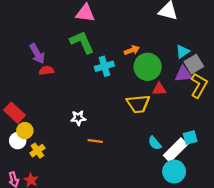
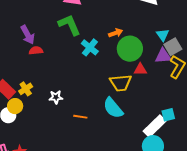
cyan triangle: (183, 52) -> (163, 35), turned -32
cyan cross: (104, 66) -> (90, 47), turned -36
white star: (78, 118) -> (56, 97), moved
cyan semicircle: (155, 143) -> (113, 108), moved, size x1.6
yellow cross: (37, 151) -> (26, 89), moved

